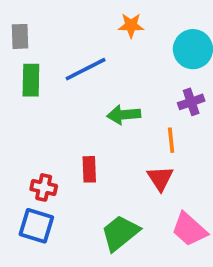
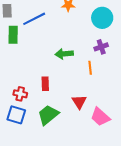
blue line: (86, 69) -> (34, 19), moved
red triangle: (160, 178) -> (79, 102), moved
green trapezoid: (120, 233) -> (48, 115), moved

